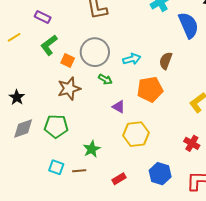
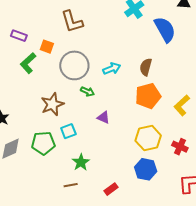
orange square: (68, 61) -> (47, 47), moved
orange pentagon: (150, 89) -> (148, 96), moved
yellow hexagon: (136, 134) -> (148, 138), moved
cyan square: (56, 167) -> (68, 131), moved, turned -35
blue hexagon: (160, 174) -> (146, 169), moved

